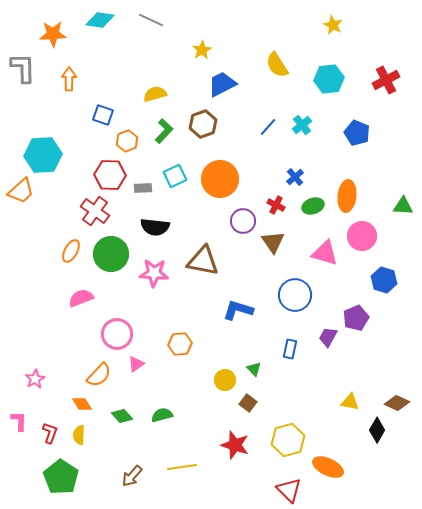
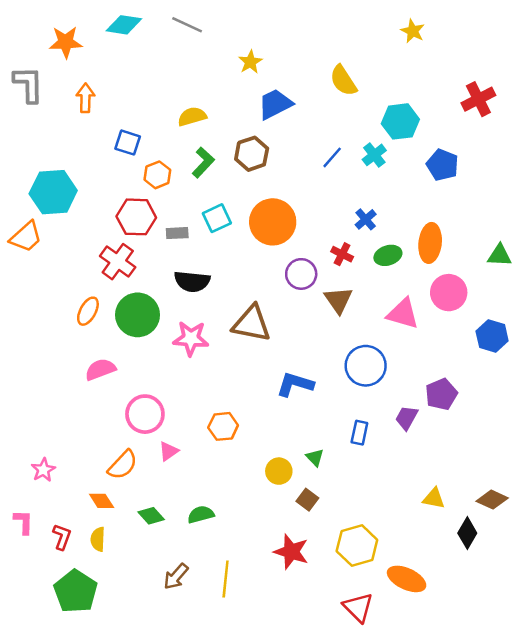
cyan hexagon: (329, 79) -> (400, 121), moved
blue hexagon: (384, 280) -> (492, 336), moved
yellow line: (182, 467) -> (226, 579), turned -76
brown arrow: (132, 476) -> (176, 576), moved

